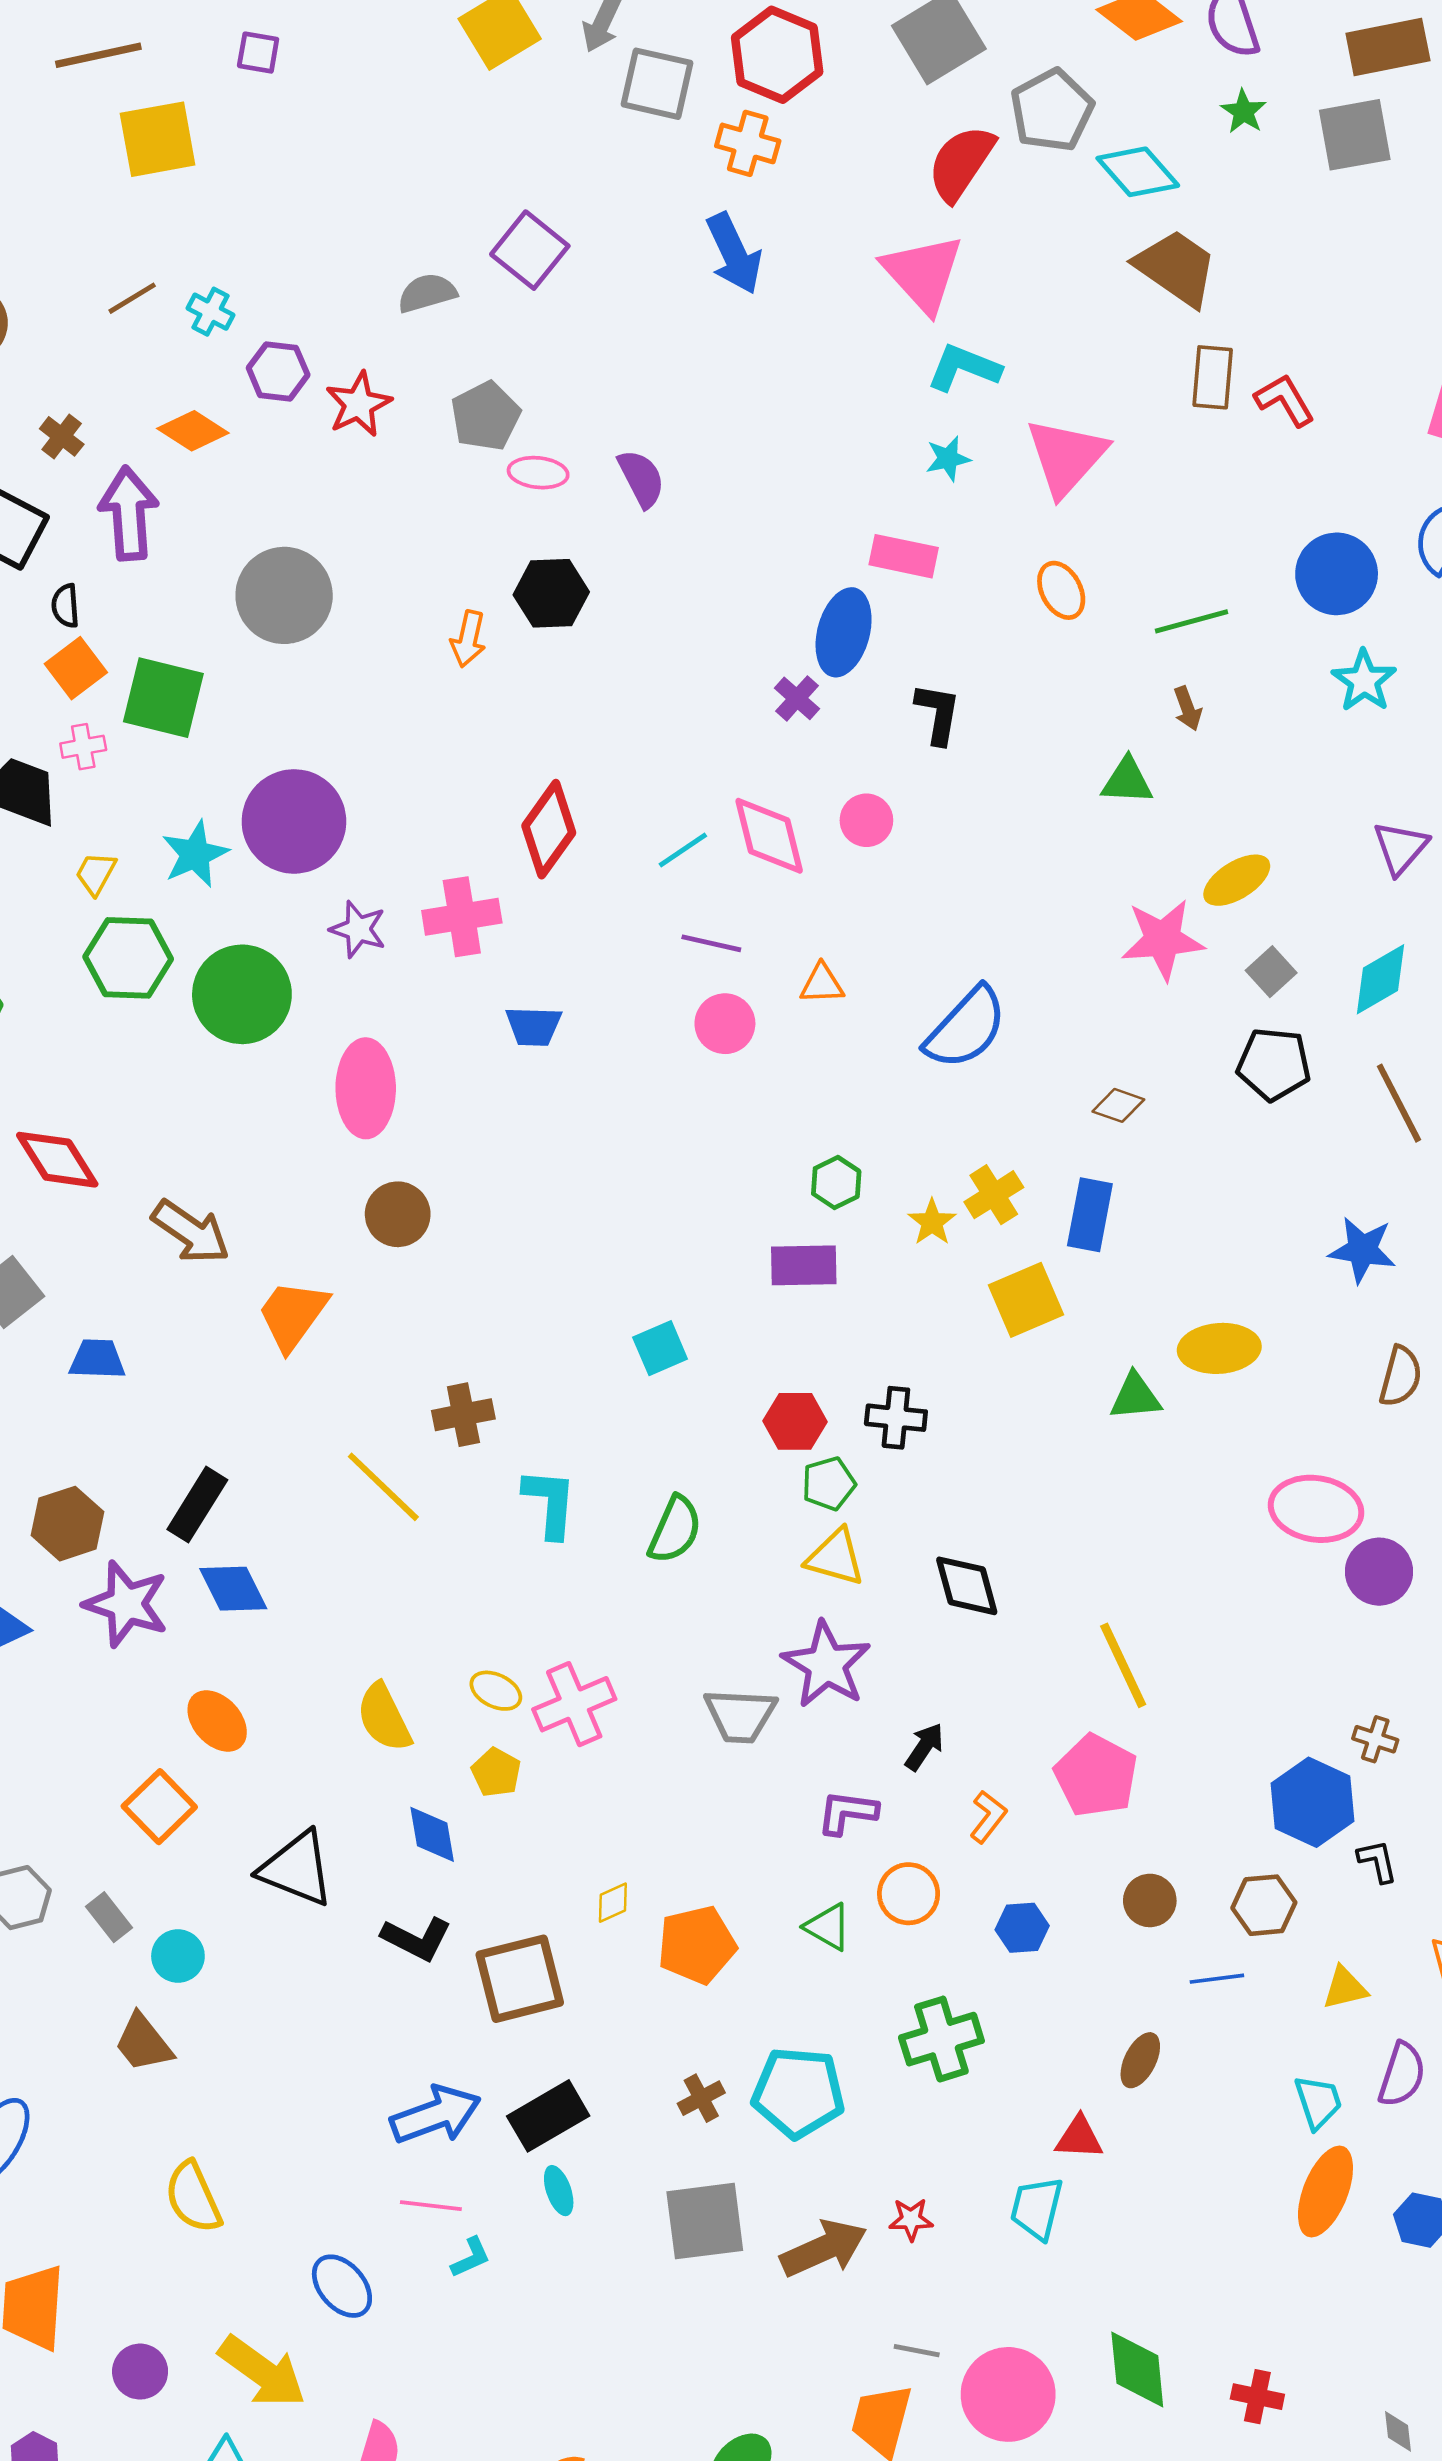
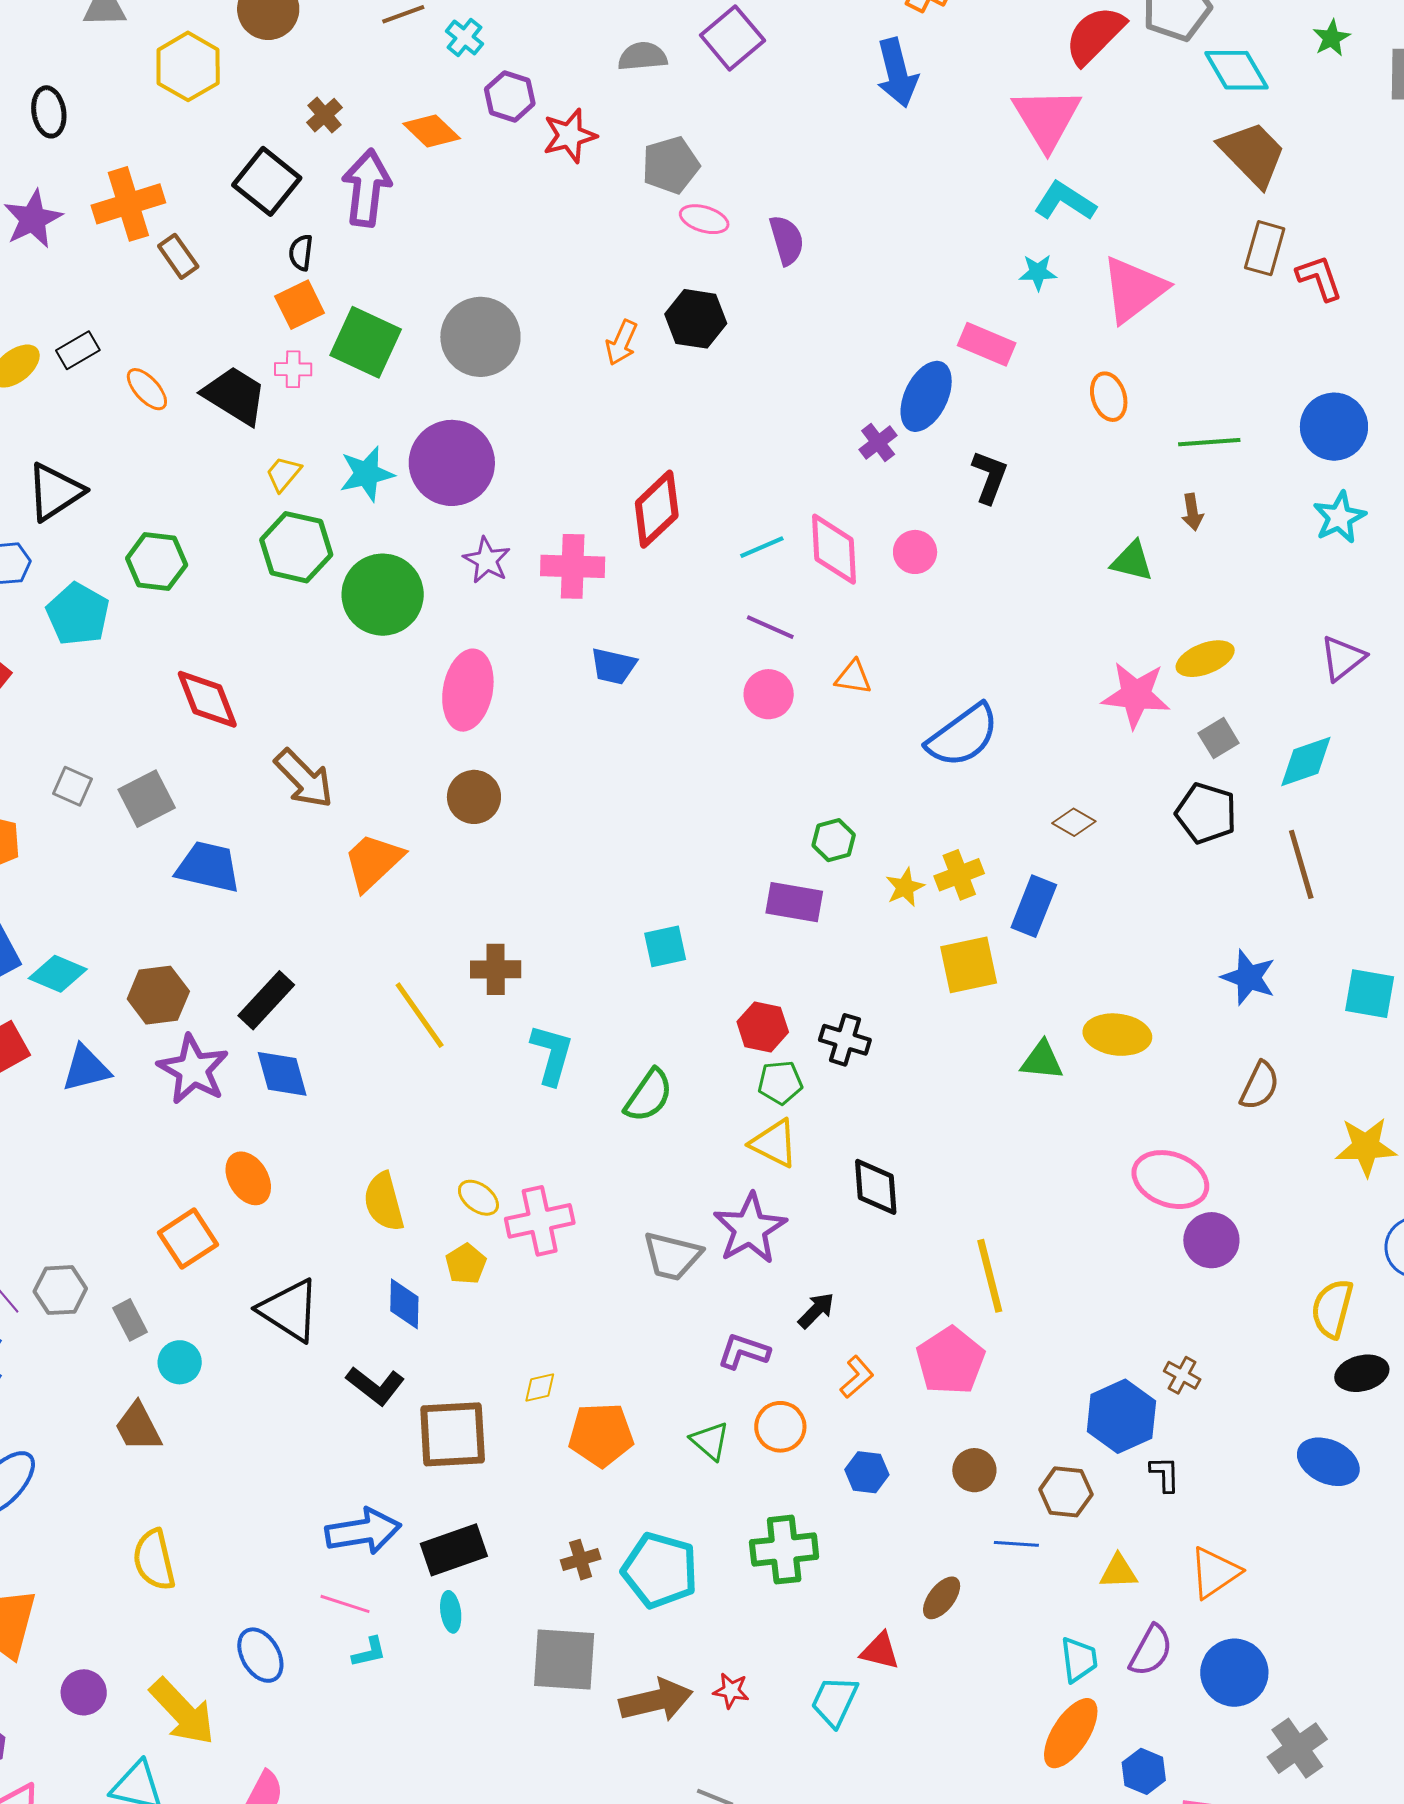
gray circle: (284, 595) -> (480, 337), moved
blue trapezoid: (97, 1359) -> (208, 867), size x1.4

